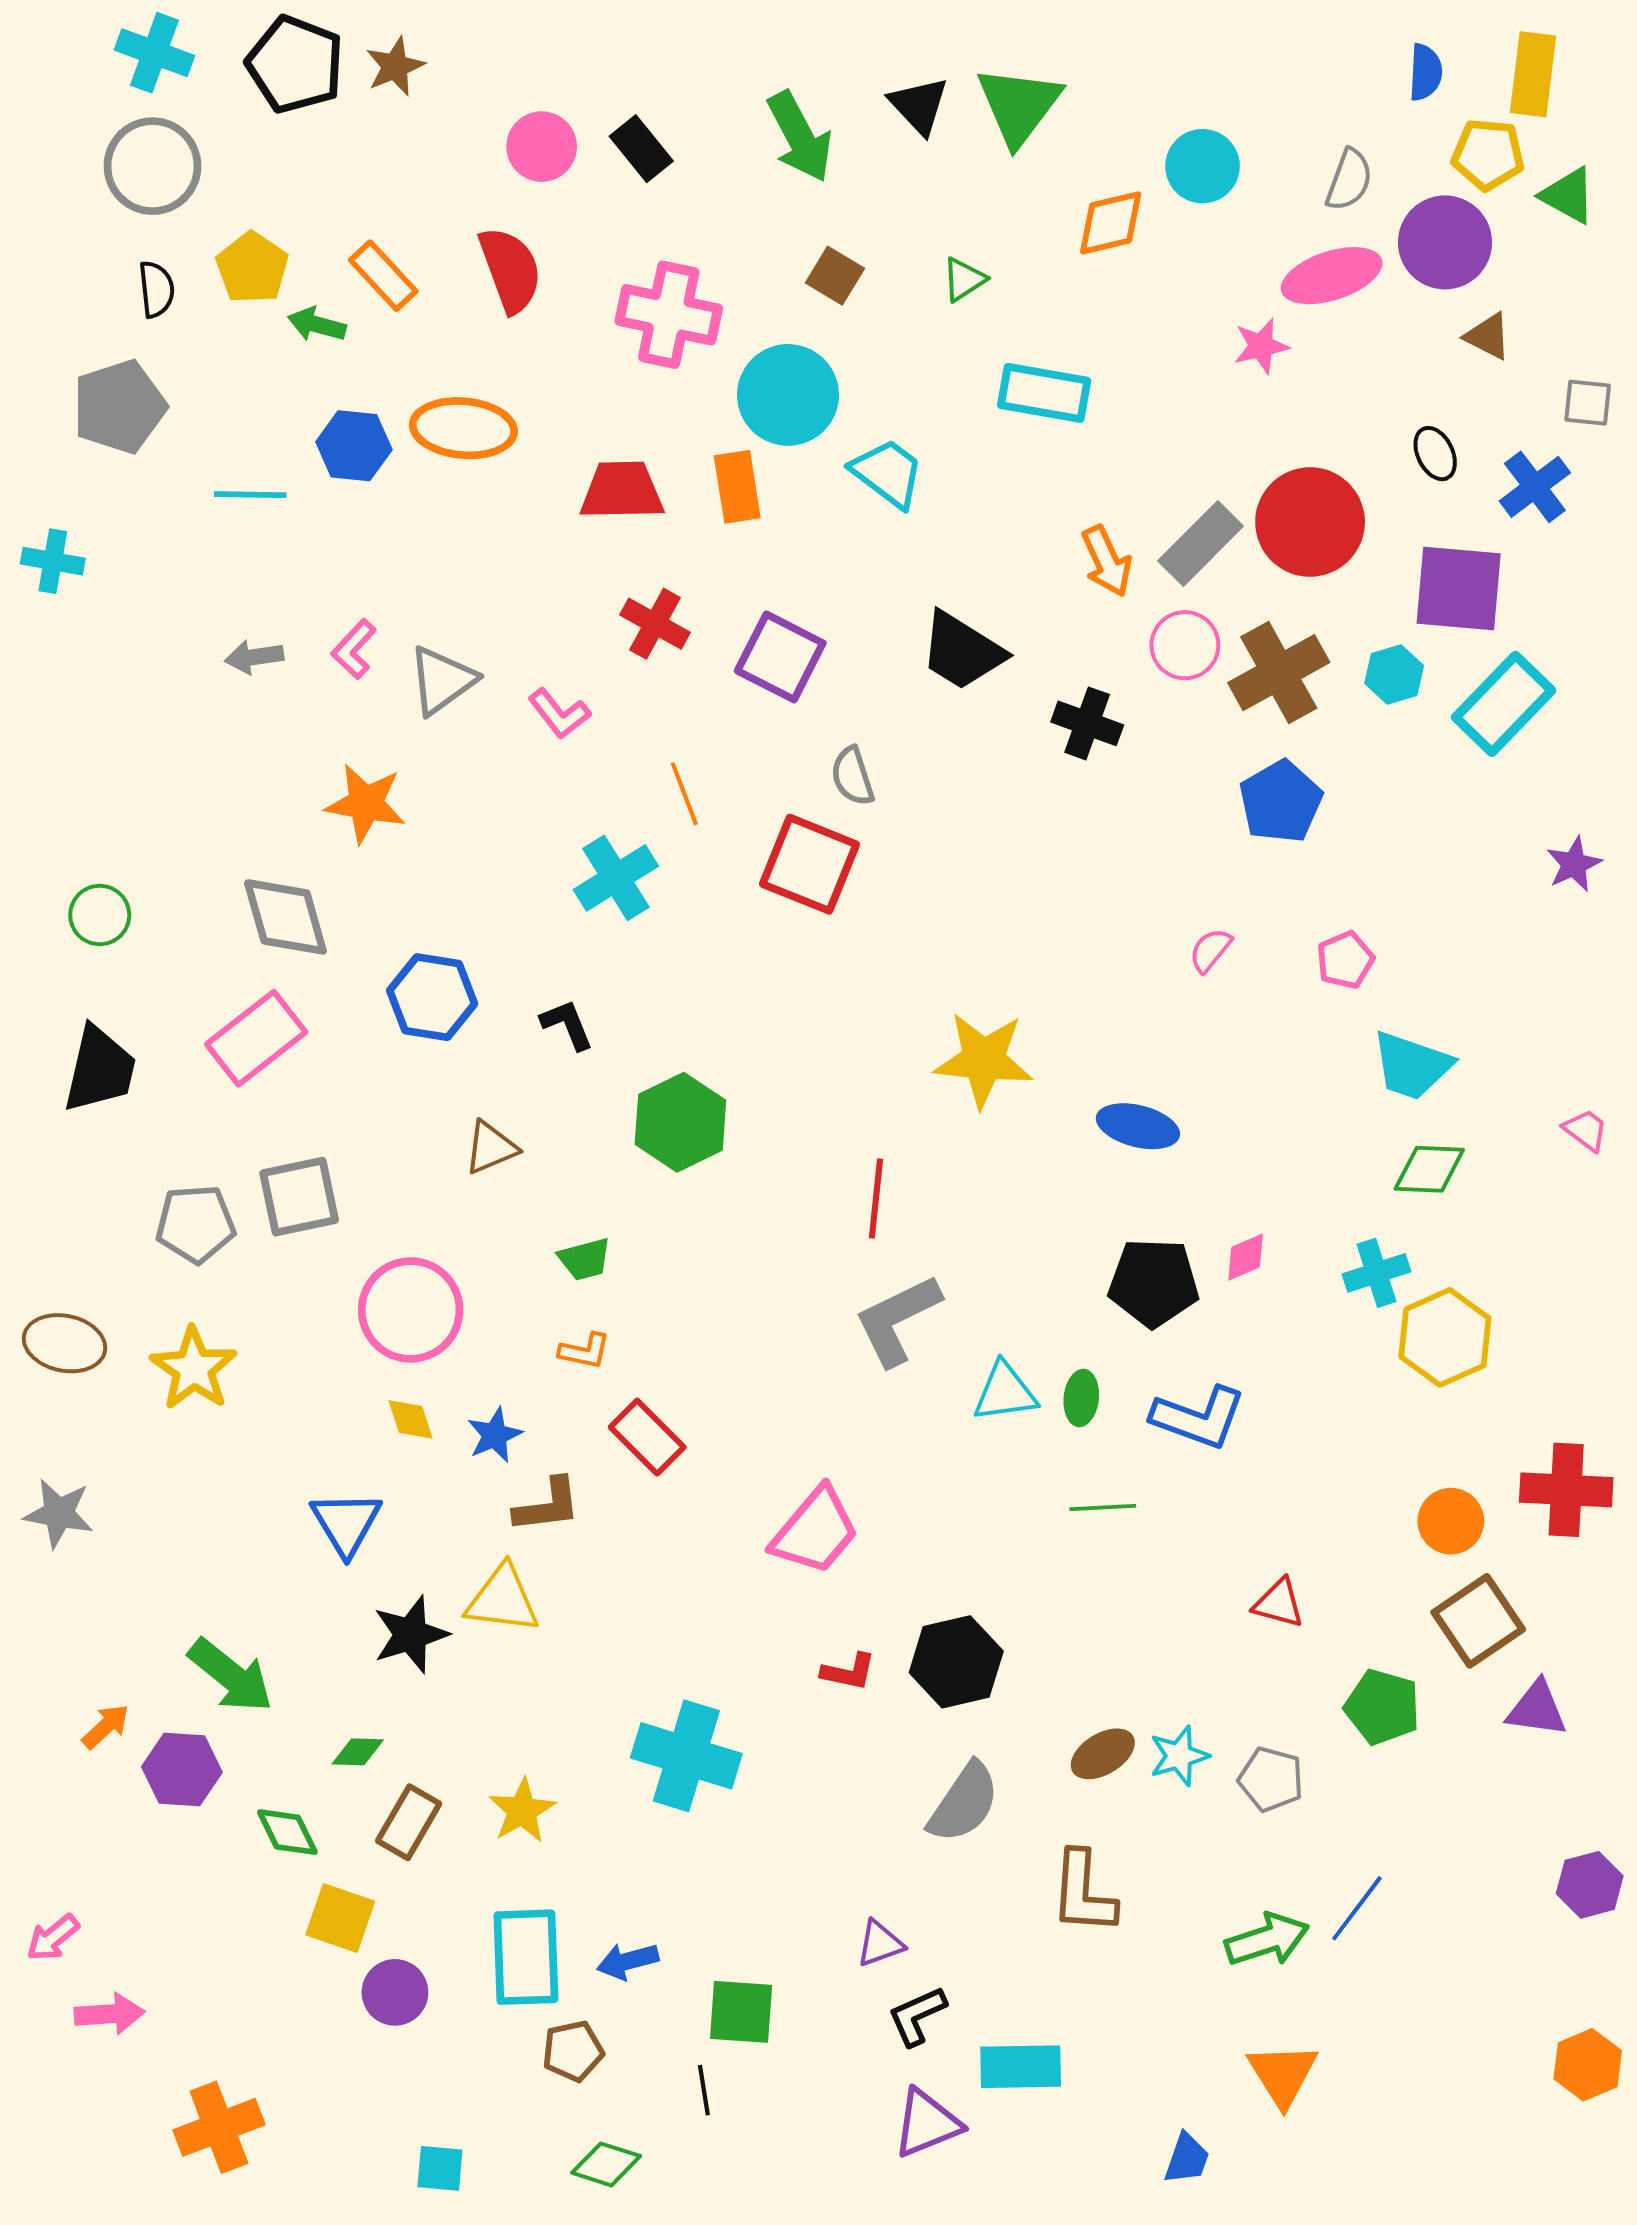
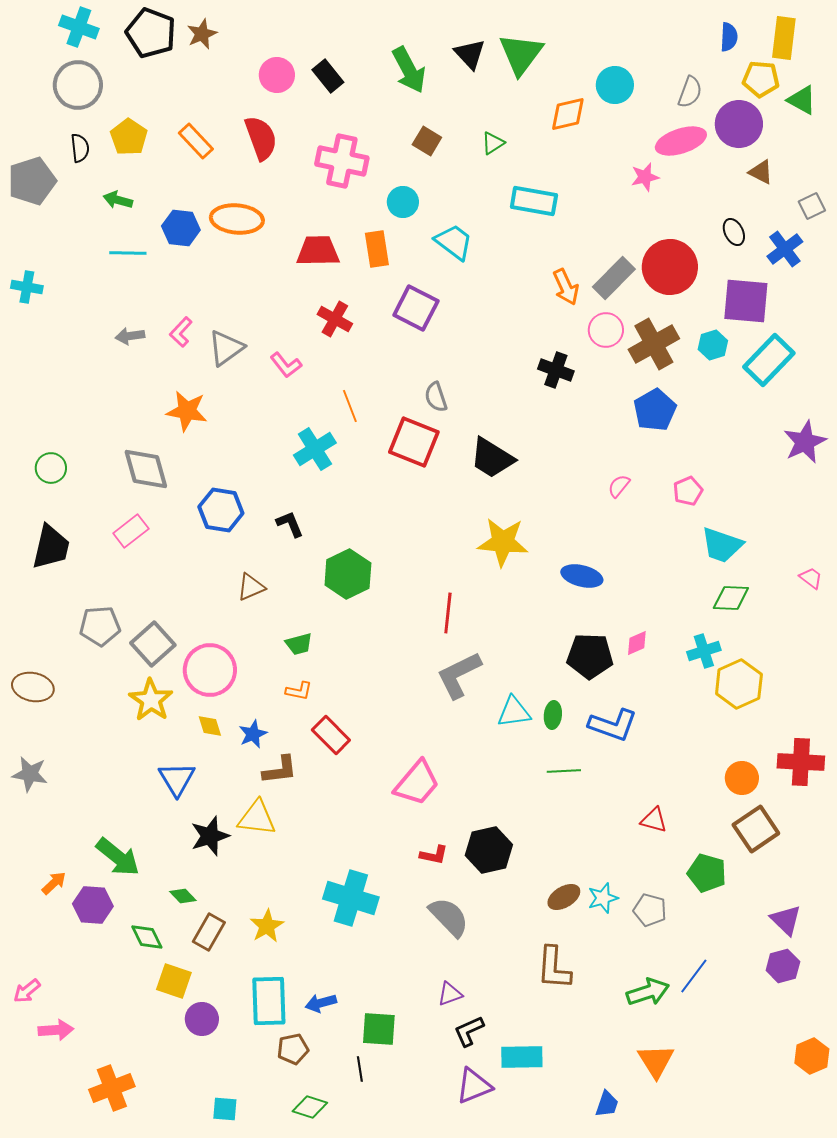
green arrow: (317, 325) -> (118, 200), moved
cyan circle: (788, 395) -> (403, 202), size x0.6
gray square: (1588, 403) -> (812, 206), turned -32
gray pentagon: (119, 407) -> (32, 181), moved
black trapezoid: (962, 651) -> (492, 458), moved
purple square: (780, 657) -> (416, 308), moved
purple star: (1574, 864) -> (805, 442), size x1.5
pink rectangle: (256, 1038) -> (131, 531), size x0.7
gray square: (299, 1197) -> (153, 644), moved, turned -30
yellow star: (194, 1369) -> (151, 700), moved
purple triangle: (1537, 1709) -> (786, 920), moved, turned 36
green diamond: (358, 1752) -> (183, 896), turned 44
gray semicircle: (964, 1803) -> (449, 917), moved, turned -78
purple hexagon: (1590, 1885) -> (783, 966), moved

